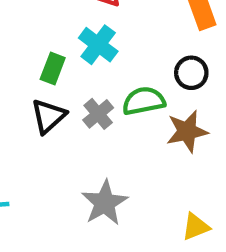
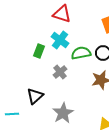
green semicircle: (144, 101) -> (81, 53), moved
black triangle: (48, 116) -> (35, 96), moved

